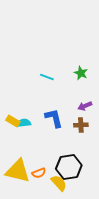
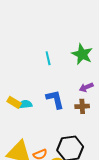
green star: (81, 73) -> (82, 54), size x1.5
cyan line: (47, 77) -> (48, 58), turned 56

